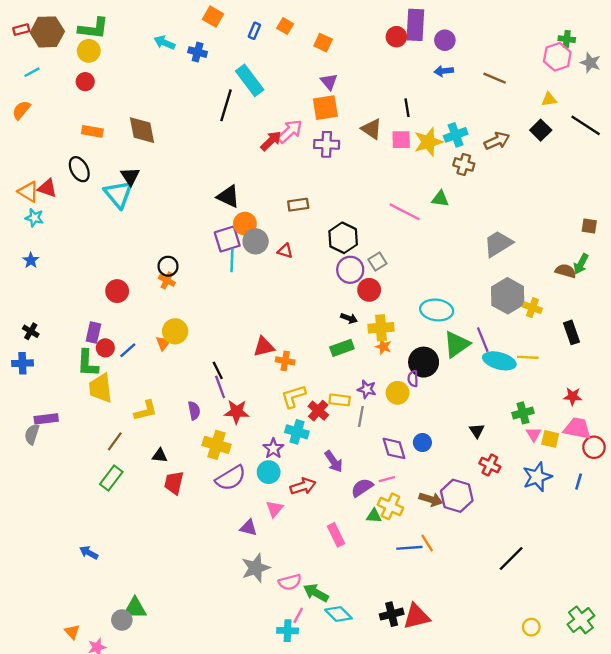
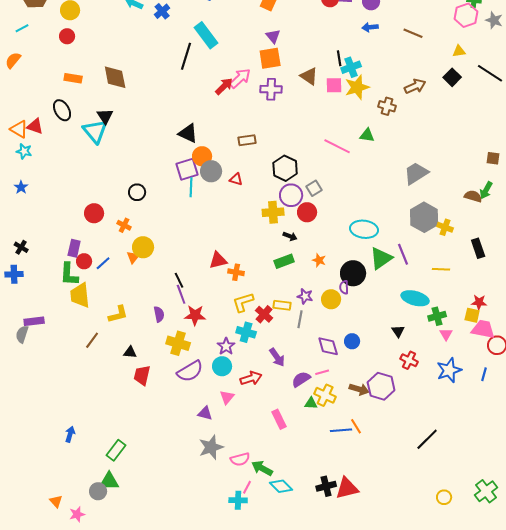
blue cross: (198, 52) -> (162, 11), turned 35
cyan cross: (456, 135) -> (351, 67), moved
orange cross: (167, 280) -> (124, 225), moved
yellow cross: (381, 328) -> (273, 212), moved
cyan ellipse: (499, 361) -> (415, 298), moved
yellow square: (550, 439) -> (472, 315), moved
green rectangle: (111, 478) -> (116, 450), moved
blue arrow: (89, 553) -> (70, 434), turned 77

